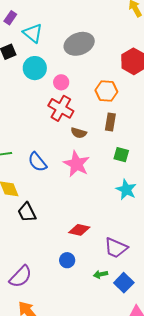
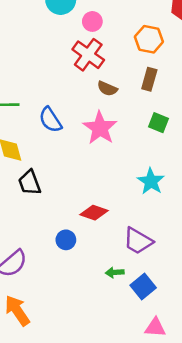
cyan star: (126, 190) -> (151, 181), moved
blue circle: (67, 260) -> (66, 240), moved

